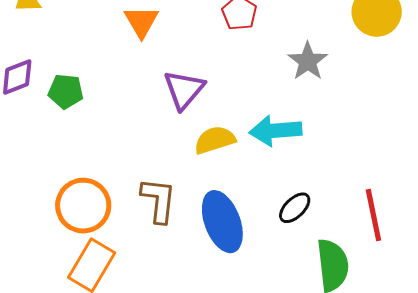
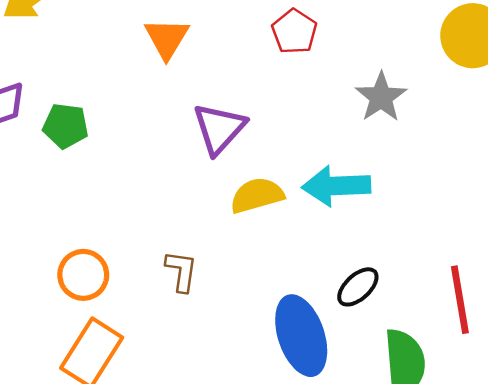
brown L-shape: (159, 200) -> (181, 271), size x0.7
orange circle: (83, 206) -> (83, 275), size x0.7
blue ellipse: (222, 222) -> (301, 336), moved

